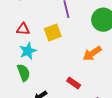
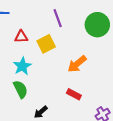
red triangle: (23, 29) -> (21, 37), moved
orange arrow: (92, 53) -> (77, 64), moved

